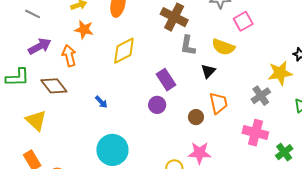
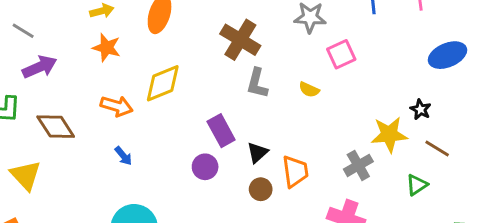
gray line: (33, 14) -> (23, 31), moved
yellow semicircle: (223, 47) -> (309, 90), size x0.6
orange arrow: (69, 56) -> (117, 106), moved, turned 115
black triangle: (208, 71) -> (257, 153), moved

